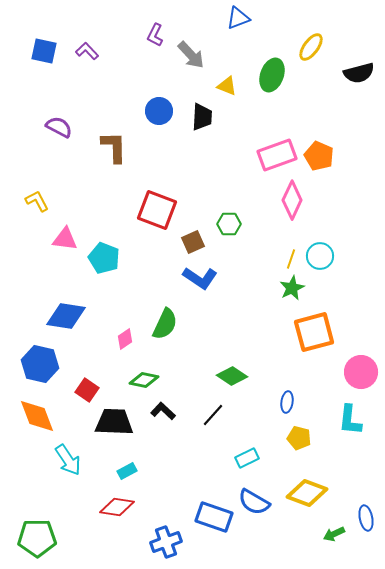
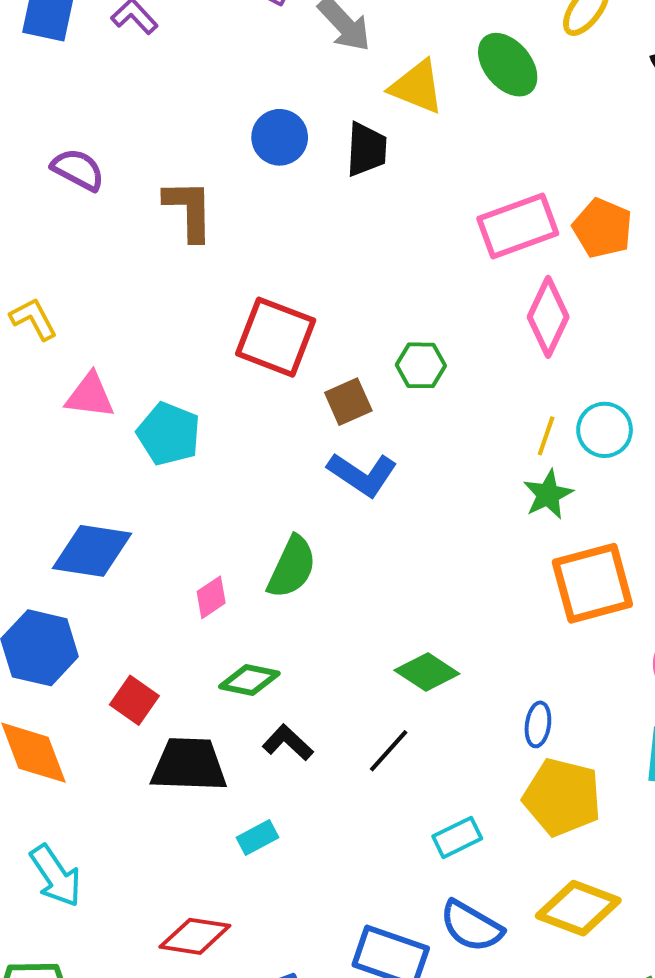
green ellipse: (272, 75) -> (508, 65), turned -60
yellow triangle: (227, 86) -> (417, 87), size x1.4
yellow pentagon: (299, 438) -> (562, 797), size x1.6
cyan arrow: (68, 460) -> (56, 876), moved
cyan rectangle: (127, 471) -> (257, 837), moved

